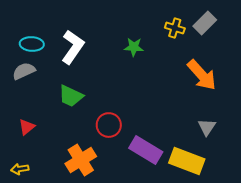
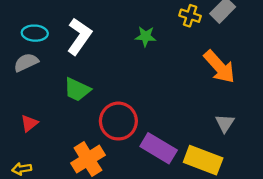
red circle: (109, 125) -> (118, 121), size x1.4

